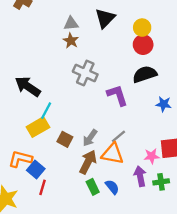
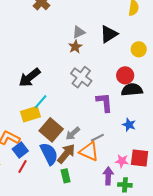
gray triangle: (71, 23) -> (79, 32), turned -32
red circle: (143, 45) -> (125, 75), moved
black arrow: (28, 87) -> (29, 77), turned -85
blue star: (164, 104) -> (129, 125), moved
brown square: (65, 139) -> (51, 130), size x1.6
blue semicircle: (112, 187) -> (49, 154), moved, size x1.6

